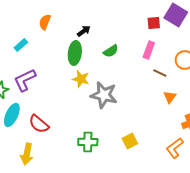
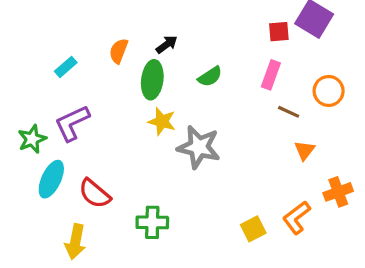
orange semicircle: (45, 22) -> (119, 51), moved
yellow square: (130, 141) -> (253, 229), moved
green cross: (88, 142) -> (152, 222), moved
orange L-shape: (175, 148) -> (297, 218), moved

